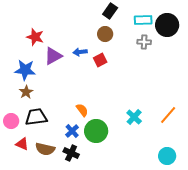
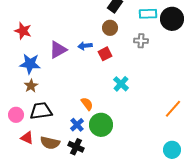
red star: (35, 37) -> (23, 31), moved
gray cross: (144, 42) -> (141, 41), moved
cyan cross: (134, 117) -> (121, 84), moved

